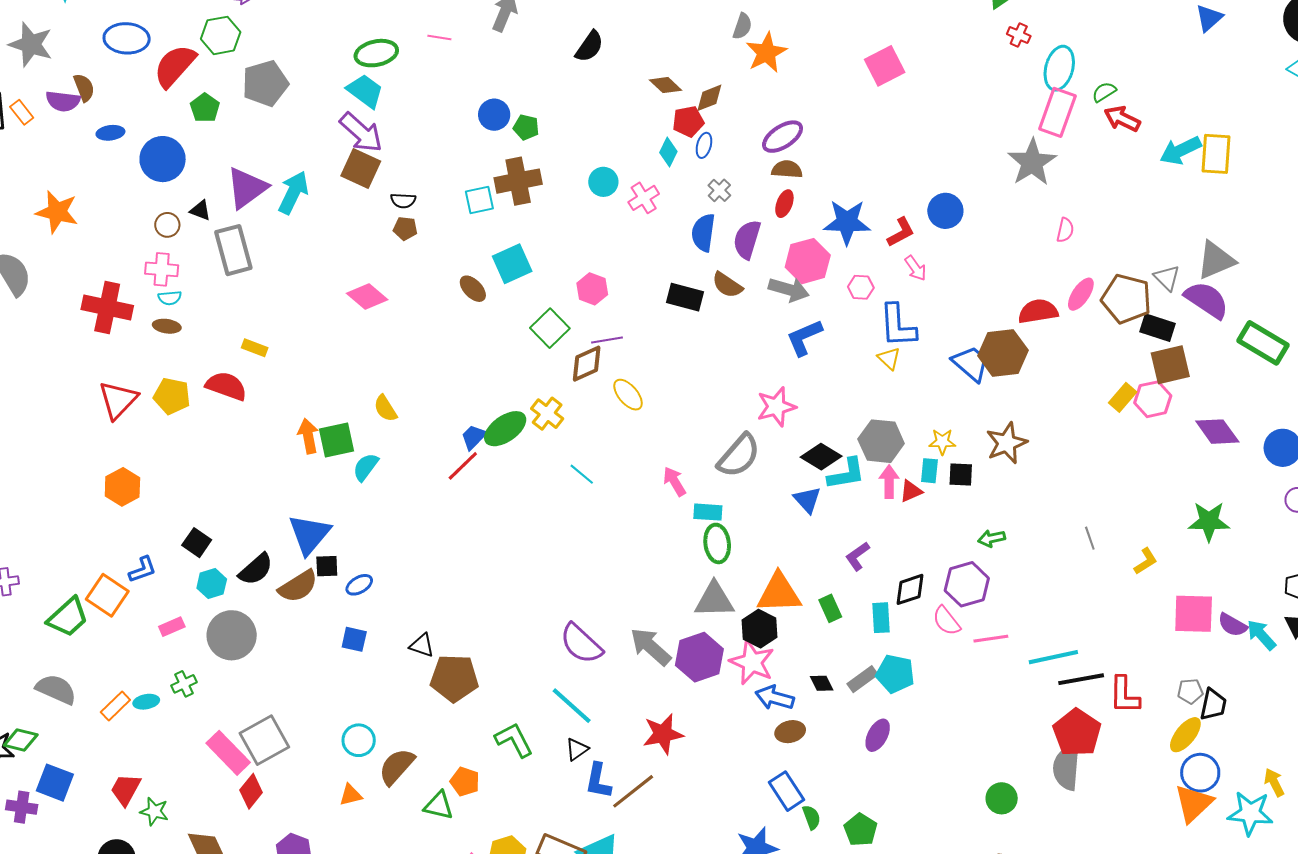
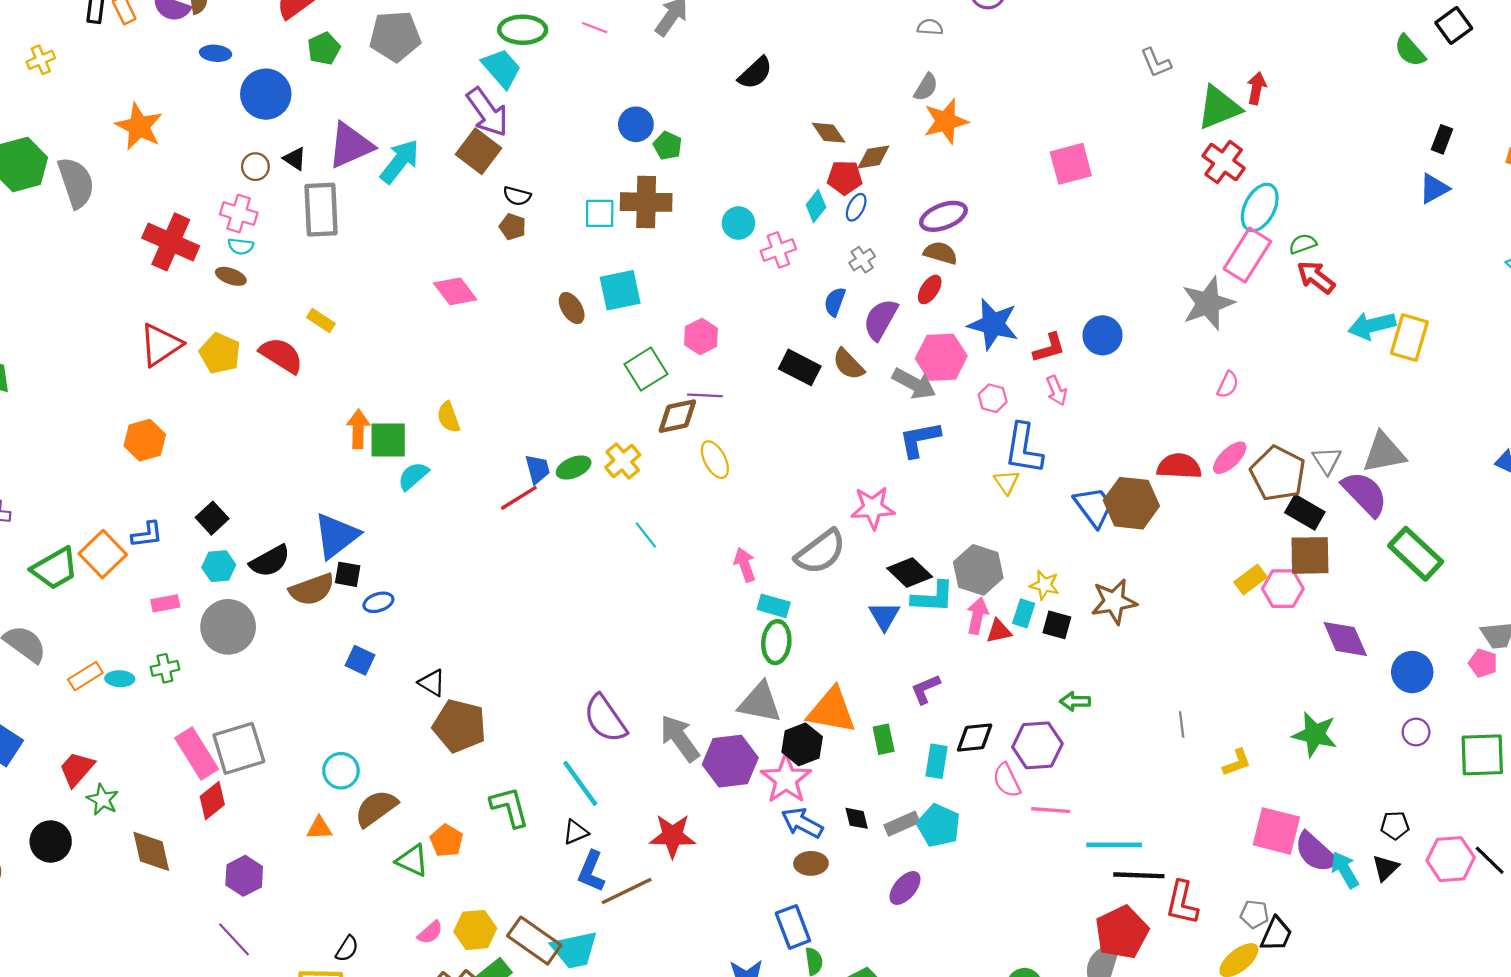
red cross: (1019, 35) -> (1224, 162), size x1.6
blue semicircle: (703, 233) -> (835, 302), size x0.7
green ellipse: (505, 429) -> (574, 467), size x0.7
blue trapezoid: (474, 437) -> (538, 469), turned 108
purple semicircle: (1233, 625) -> (1316, 852), size x1.4

